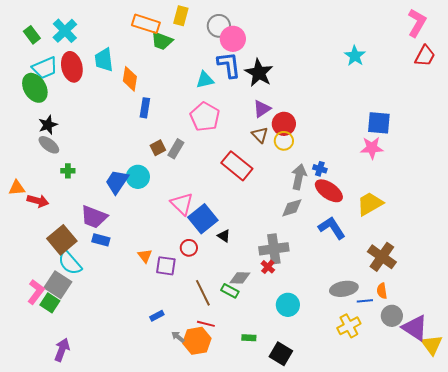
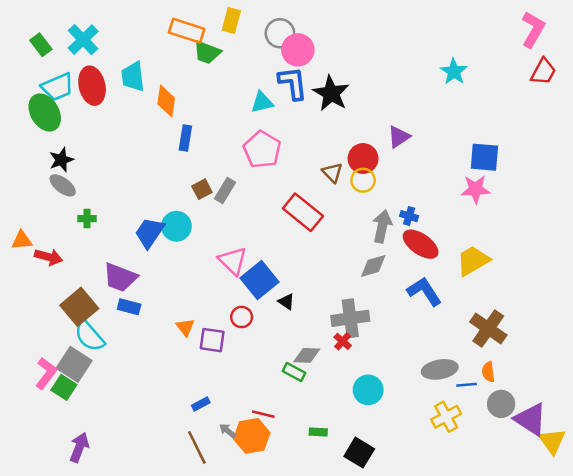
purple triangle: (262, 109) -> (399, 137), moved
brown line: (203, 293) -> (197, 447), moved

